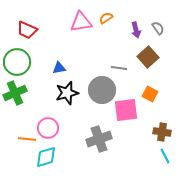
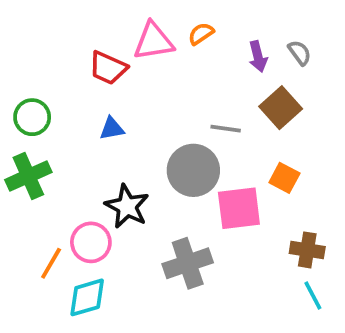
red trapezoid: (27, 30) -> (108, 68), moved
green circle: (17, 62) -> (32, 117), size x0.7
black star: (67, 93) -> (127, 206), moved, turned -30
orange line: (27, 139) -> (51, 263), turned -66

